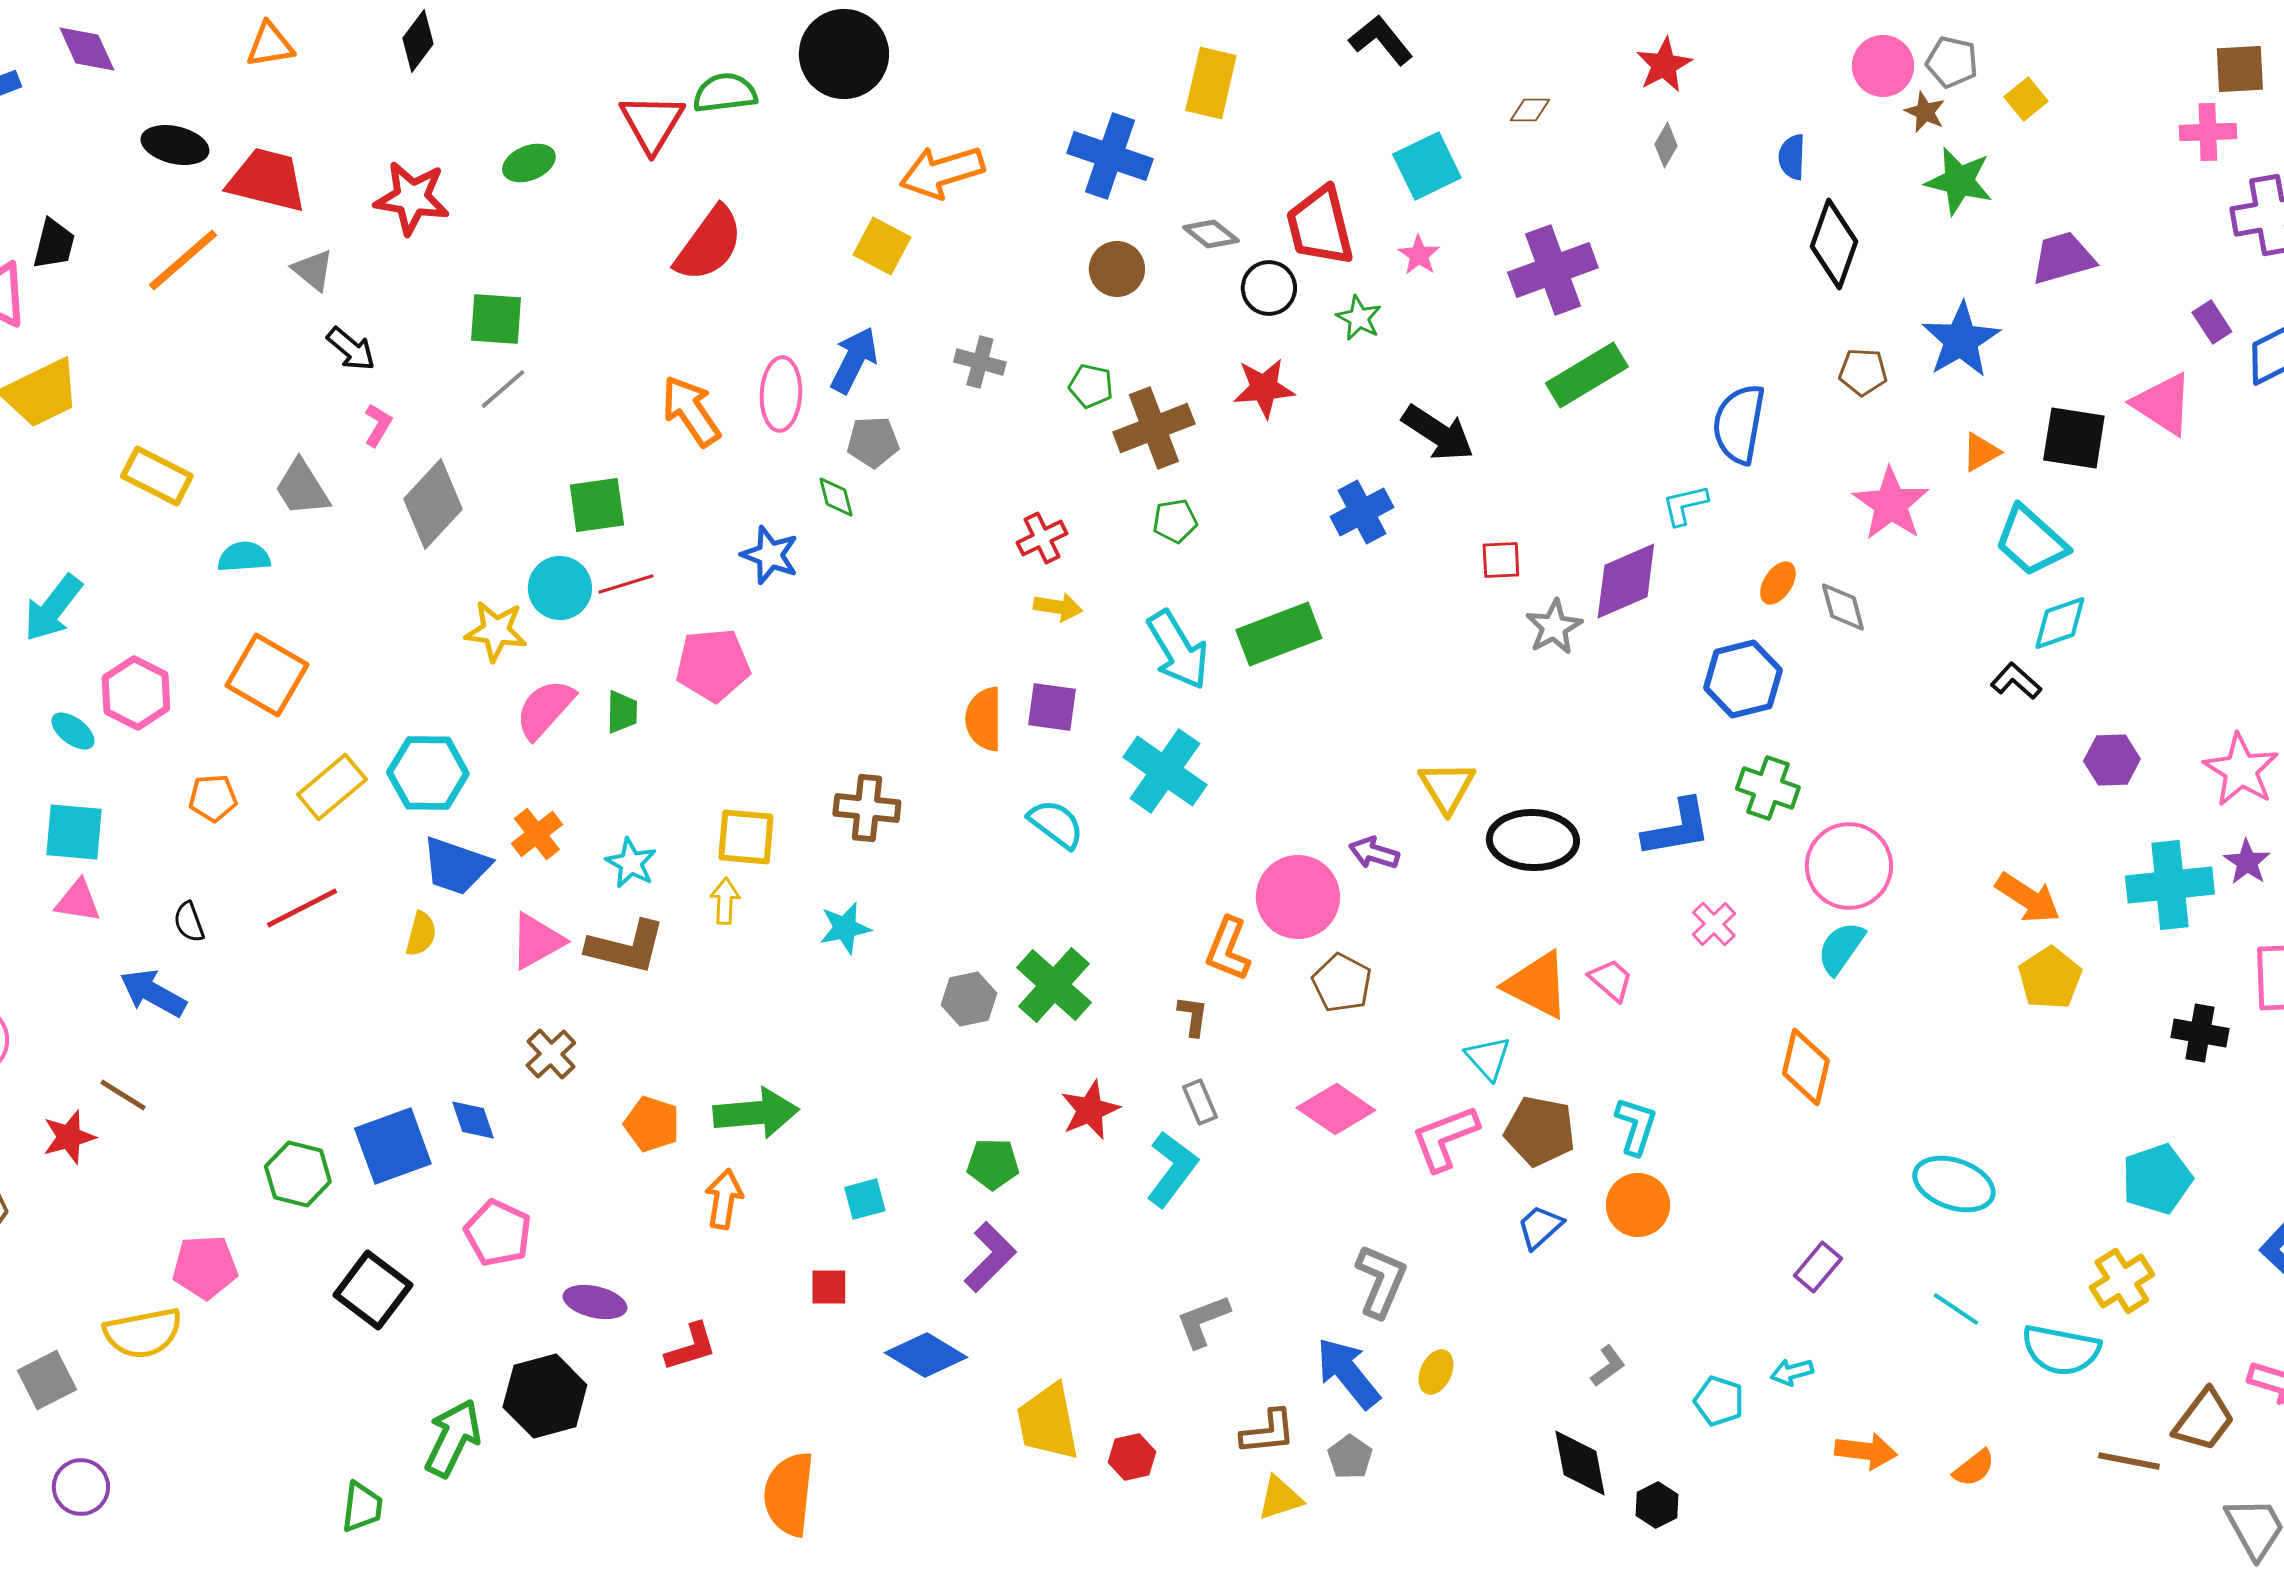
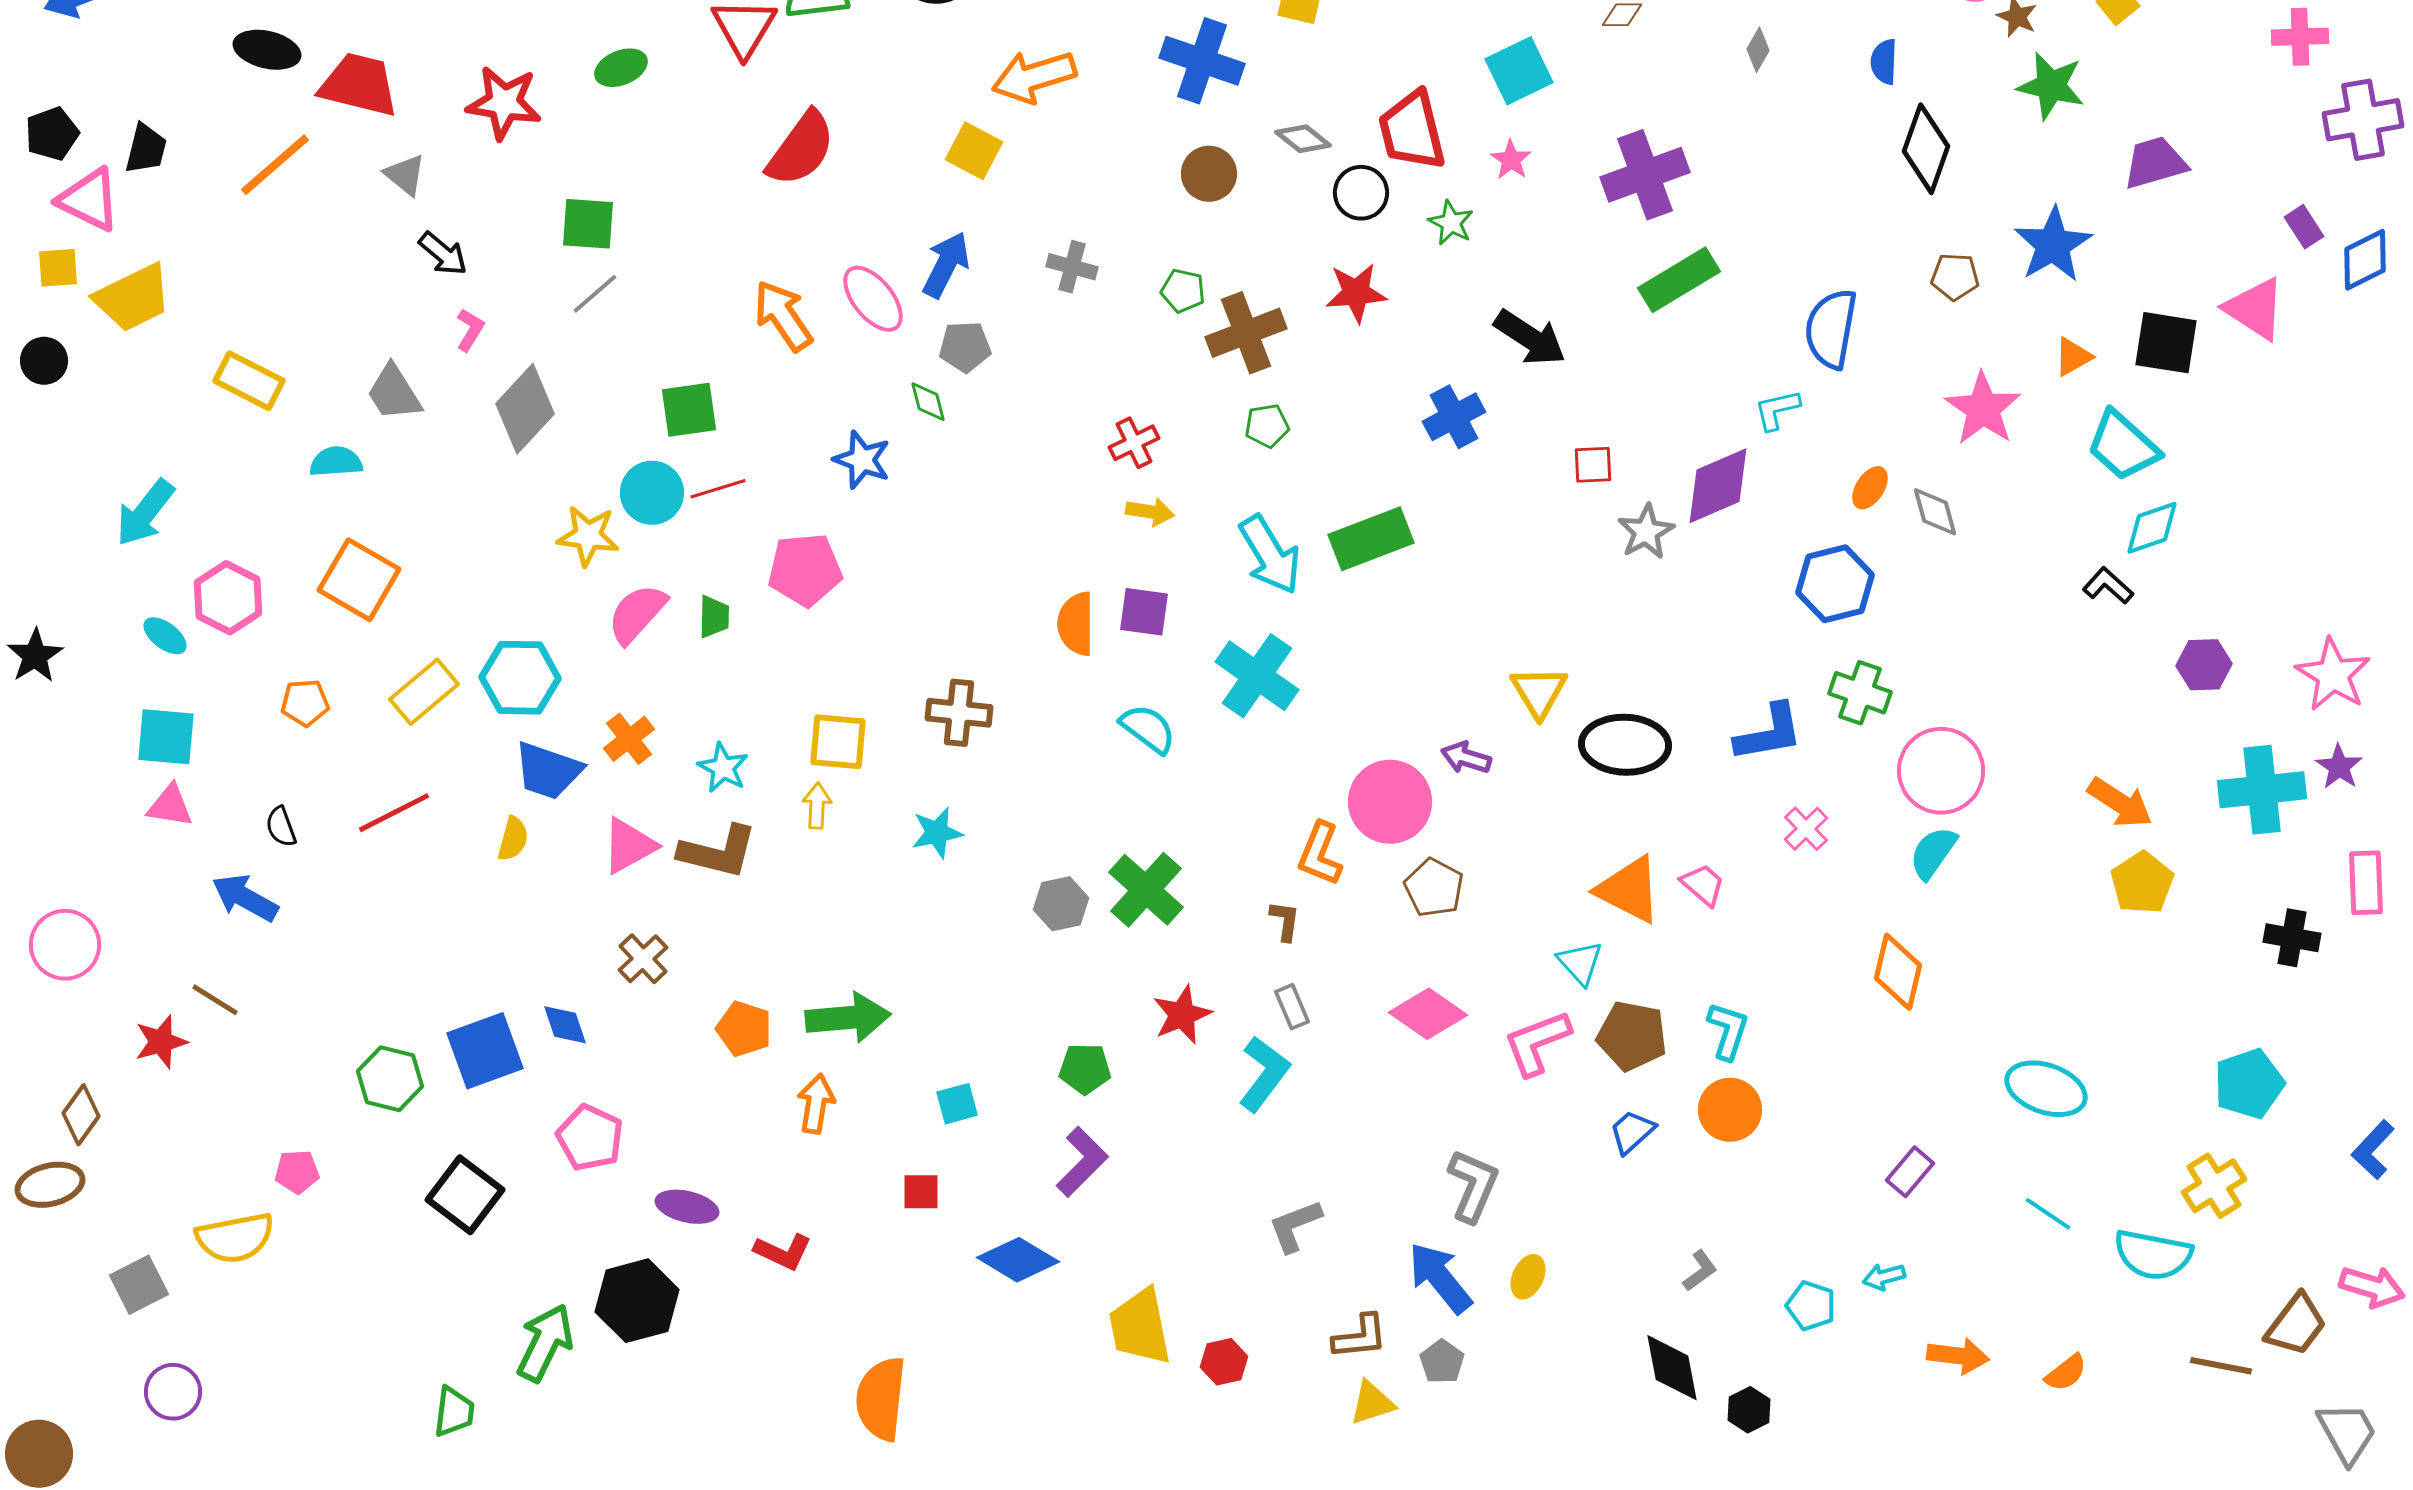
pink ellipse: (781, 394) -> (873, 299), turned -42
pink pentagon: (205, 1267) -> (297, 1172), size x0.7
red L-shape: (691, 1347) -> (783, 1252), turned 42

